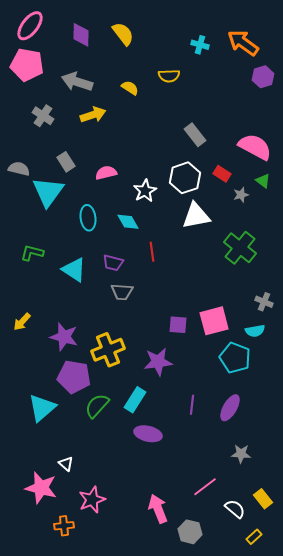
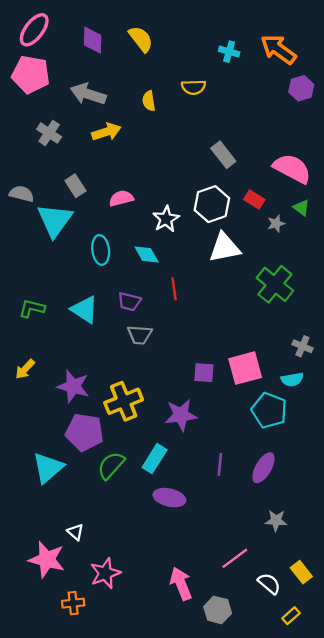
yellow semicircle: (130, 88) -> (149, 101), turned -132
green L-shape: (32, 253) -> (32, 308), moved

